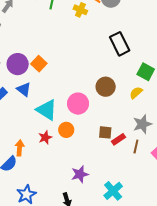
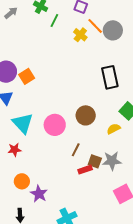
orange circle: (66, 130) -> (22, 181), moved
brown square: (105, 132) -> (95, 161), moved
brown line: (136, 146) -> (76, 150), moved
purple star: (80, 174) -> (39, 194), turned 30

